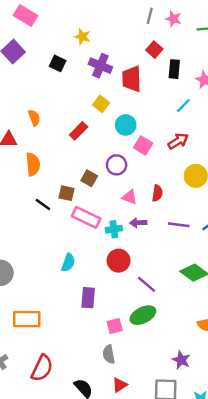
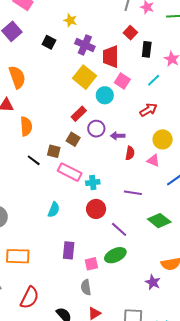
yellow square: (101, 104) -> (85, 77), size x1.6
orange semicircle: (34, 118) -> (17, 77), moved, size x1.6
red rectangle: (79, 131) -> (79, 114), moved
pink square: (143, 145) -> (122, 81), moved
pink triangle: (130, 197) -> (153, 161), moved
purple arrow: (138, 223) -> (118, 136), moved
purple line: (179, 225) -> (133, 193), moved
purple rectangle: (88, 298) -> (69, 250), moved
purple star: (181, 360) -> (153, 282), moved

